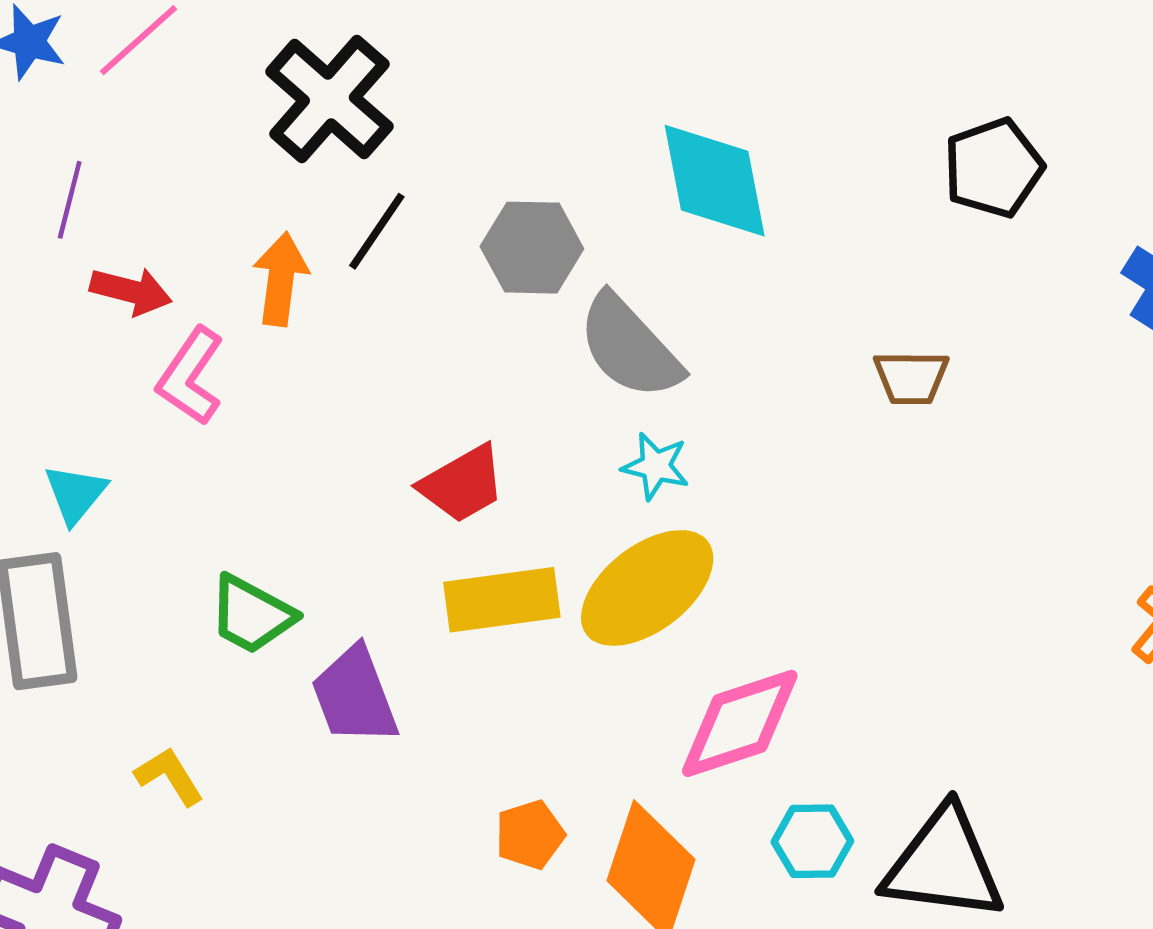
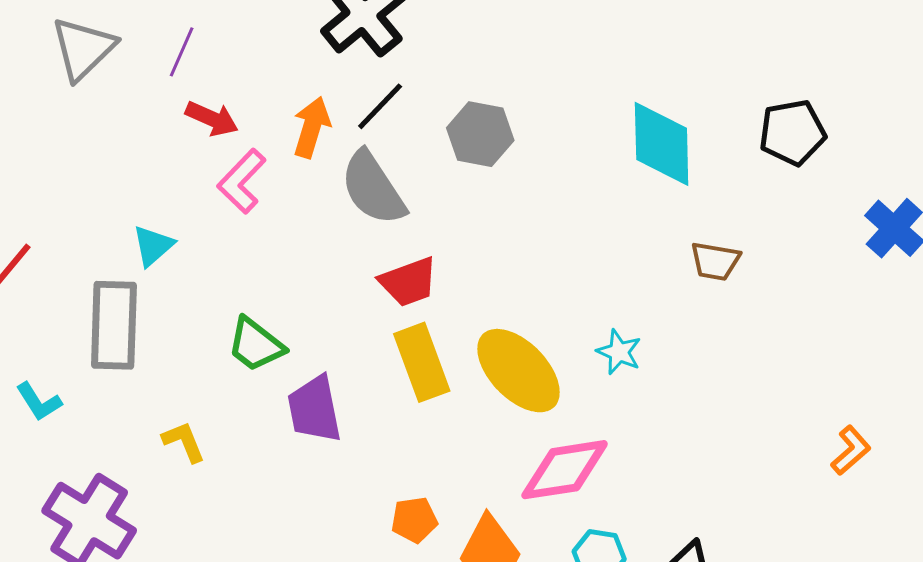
cyan diamond: (715, 181) -> (662, 144), moved
gray semicircle: (629, 347) -> (373, 188), moved
cyan star: (656, 466) -> (619, 352), moved
yellow ellipse: (647, 588) -> (519, 371), turned 74
yellow rectangle: (502, 600) -> (422, 362), turned 68

